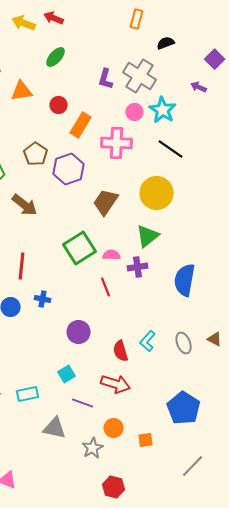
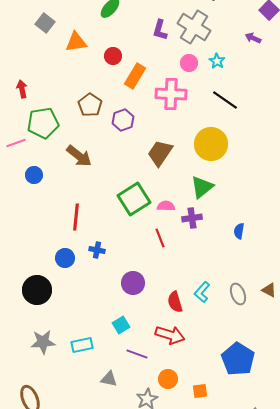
cyan star: (163, 110) -> (217, 61), size x0.6
purple hexagon: (69, 169) -> (123, 120), size x0.7
blue semicircle: (185, 280) -> (239, 231), size x0.5
gray triangle: (55, 428) -> (109, 379), size x0.7

